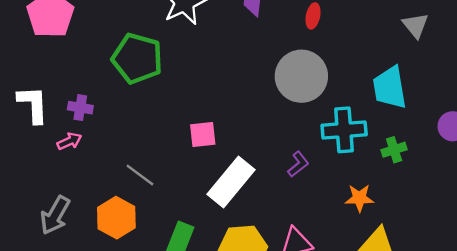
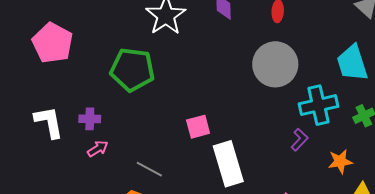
pink arrow: (69, 141) -> (98, 149), moved
purple L-shape: (298, 164) -> (300, 140), moved
white rectangle: (231, 182) -> (228, 164), turned -48

